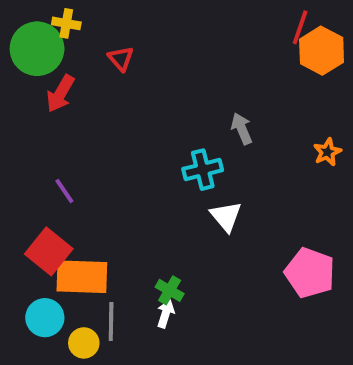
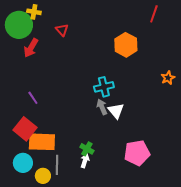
orange hexagon: (322, 51) -> (126, 45), moved
gray arrow: (242, 129) -> (102, 107), moved
pink pentagon: (310, 273) -> (137, 153), moved, turned -30

